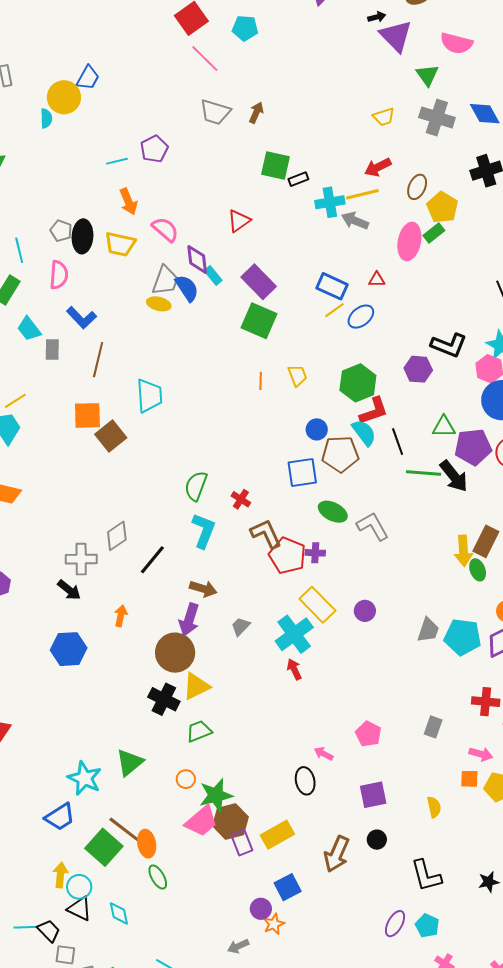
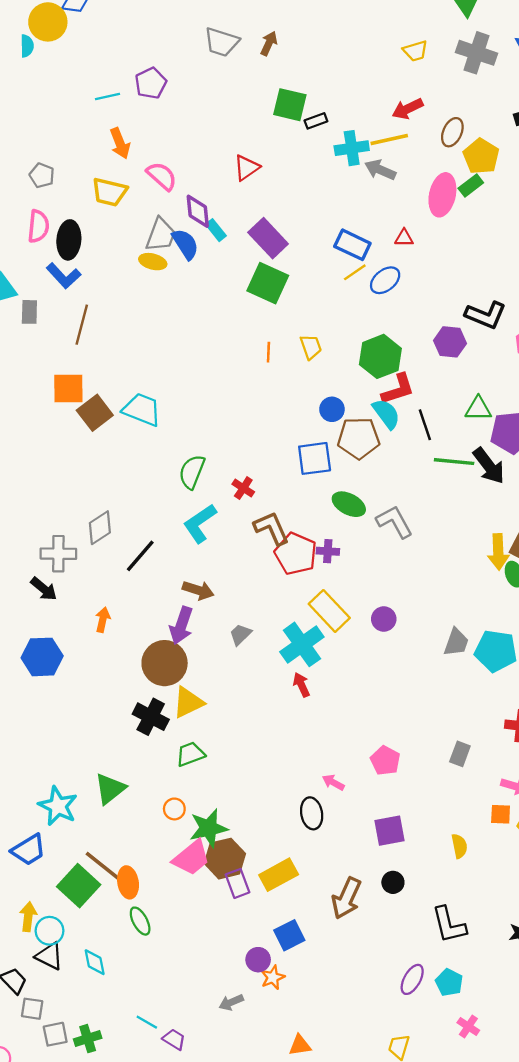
black ellipse: (82, 236) -> (69, 240), moved
cyan trapezoid: (149, 396) -> (142, 410), moved, turned -66
cyan L-shape: (204, 531) -> (200, 523), turned -147

